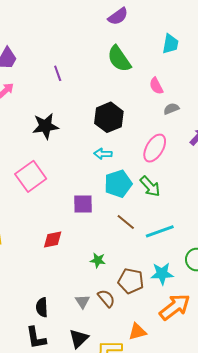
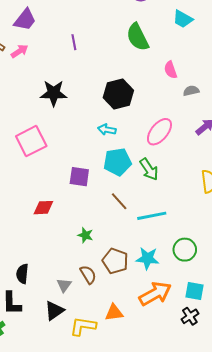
cyan trapezoid: (170, 44) -> (183, 19), moved, turned 100
gray semicircle: (171, 109) -> (191, 91), moved
gray triangle: (82, 301) -> (64, 285), moved

